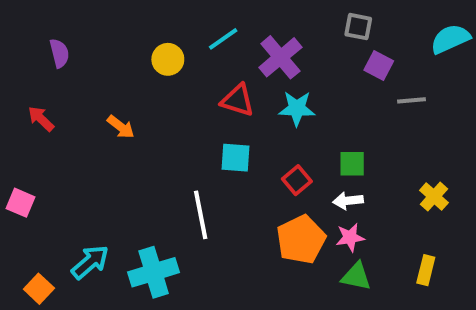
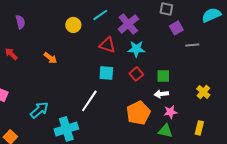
purple square: (379, 66) -> (176, 28), turned 32
red square: (297, 180) -> (136, 74), moved
white line: (201, 215) -> (89, 101), turned 45
pink star: (350, 237) -> (170, 112), moved
cyan arrow: (90, 262) -> (39, 110), moved

